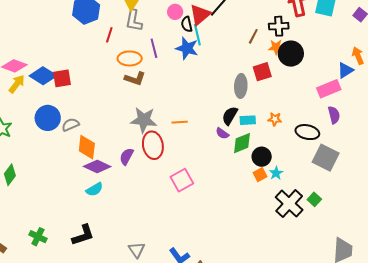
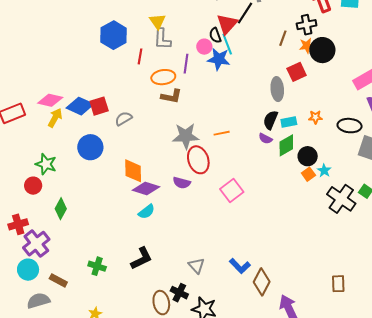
pink circle: (175, 12) -> (204, 47), moved
purple line: (154, 48) -> (186, 64), turned 30
gray semicircle: (70, 125) -> (124, 119), moved
purple semicircle: (127, 156) -> (182, 183), moved, turned -96

